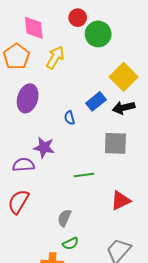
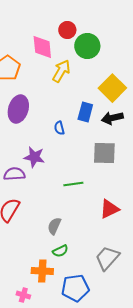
pink diamond: (34, 28) -> (42, 47), moved
yellow arrow: (55, 57) -> (61, 71), moved
blue rectangle: (96, 101) -> (85, 112), turned -36

